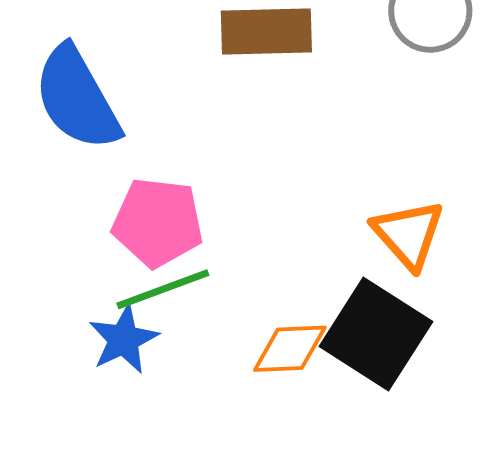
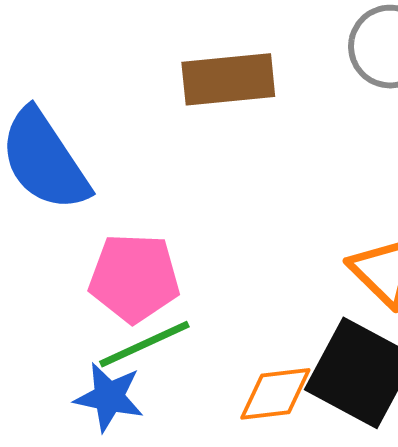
blue star: (124, 339) -> (109, 397), turned -30

